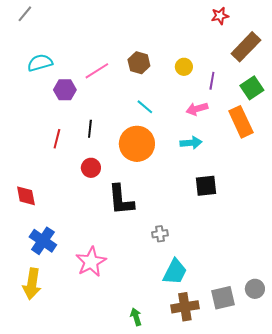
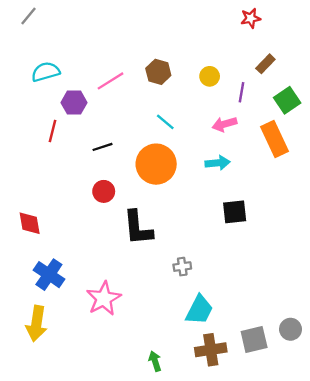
brown rectangle: (246, 47) -> (265, 64), moved, size x0.6
black line: (90, 129) -> (103, 147), turned 66
red line: (57, 139) -> (52, 131), moved

